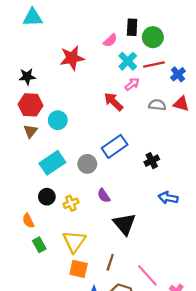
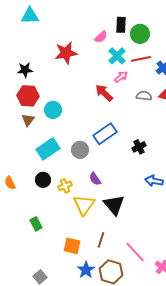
orange semicircle: (28, 221) -> (10, 183), moved
yellow triangle: (74, 241) -> (84, 205), moved

